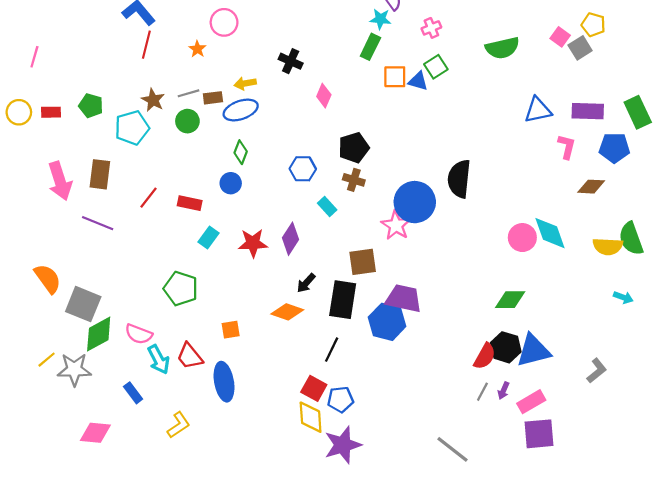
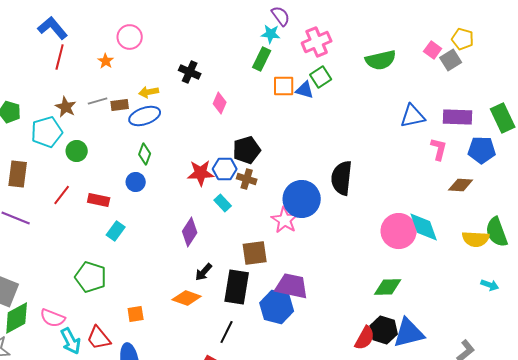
pink cross: (431, 28) -> (317, 42), size x1.6
green circle: (187, 121) -> (77, 151), moved
blue hexagon: (303, 169) -> (225, 169), moved
pink circle: (522, 238) -> (399, 231), size x1.4
red star: (253, 243) -> (201, 173), moved

